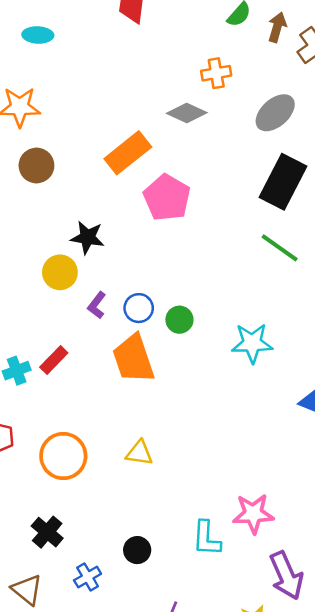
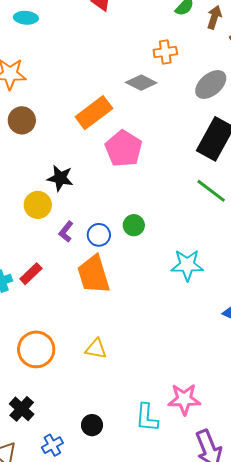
green circle: (179, 320) -> (134, 225), moved

